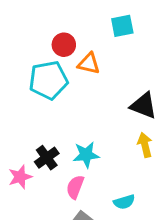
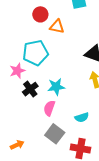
cyan pentagon: (48, 80) -> (35, 53), moved
pink star: (20, 177) -> (17, 71), moved

